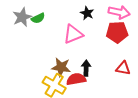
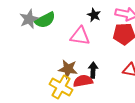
green semicircle: (38, 18) -> (45, 20), size x1.5
pink triangle: (73, 34) -> (80, 36), turned 30

